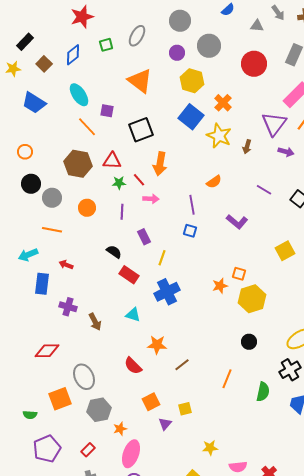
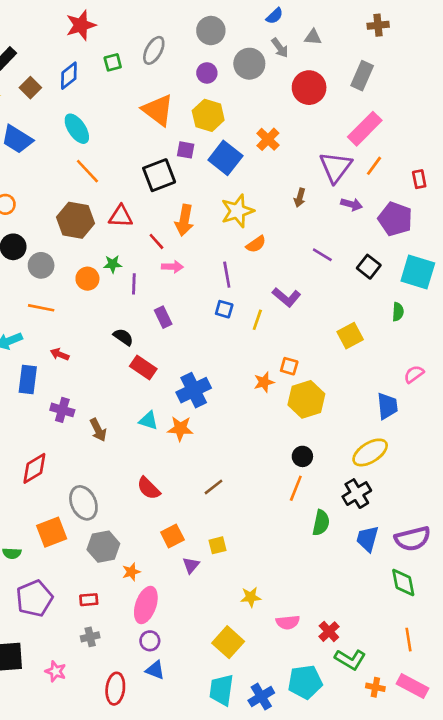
gray arrow: (278, 13) -> (280, 48), moved
yellow hexagon: (192, 81) -> (208, 115), moved
purple square: (107, 111) -> (186, 150), moved
yellow star: (219, 136) -> (237, 211), moved, turned 30
green star: (119, 183) -> (113, 264), moved
yellow line: (162, 258) -> (257, 320), moved
orange star: (157, 345) -> (180, 429), moved
red diamond: (47, 351) -> (34, 468), turned -30
orange line: (227, 379) -> (296, 488), moved
red rectangle: (88, 450) -> (89, 600), turned 40

